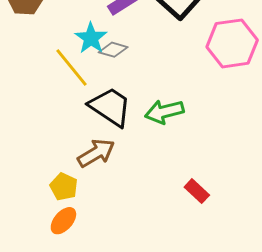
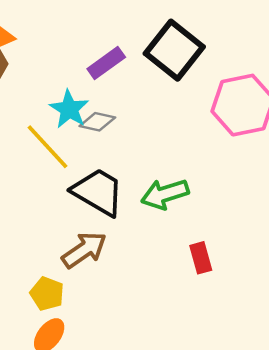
red rectangle: (197, 191) -> (201, 258), moved, turned 35

